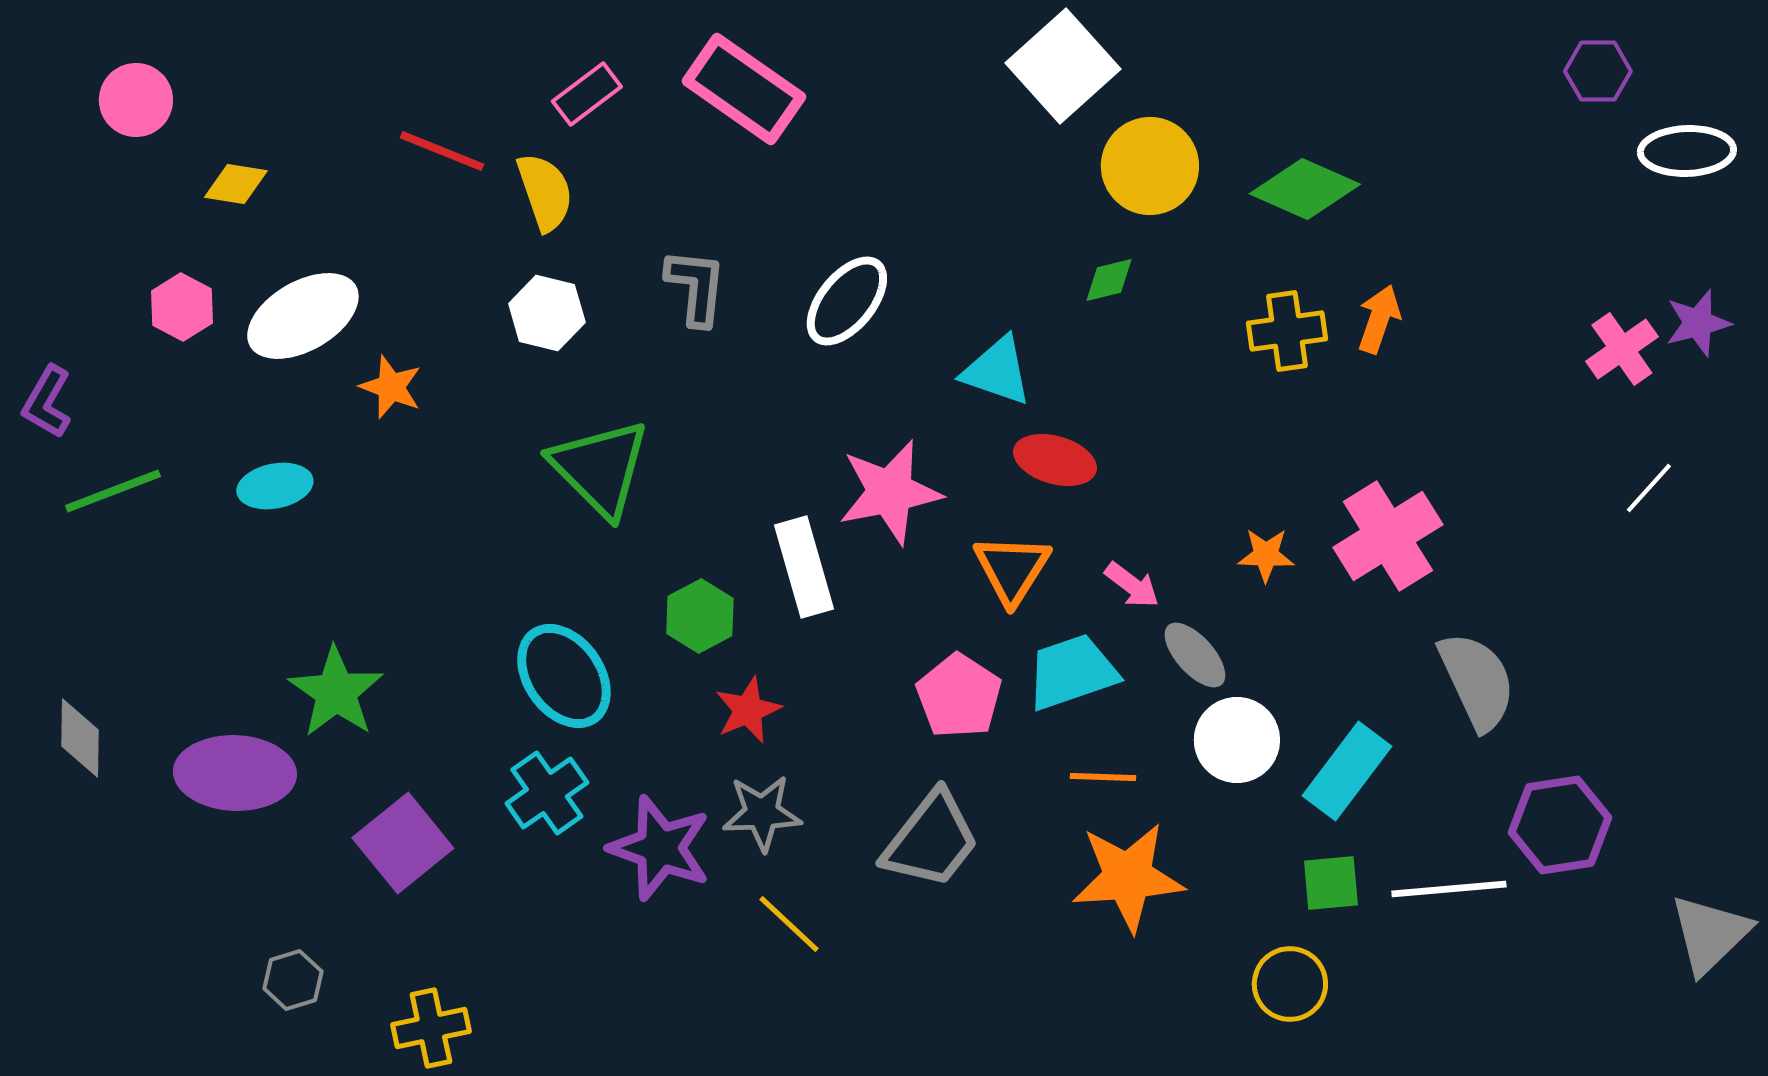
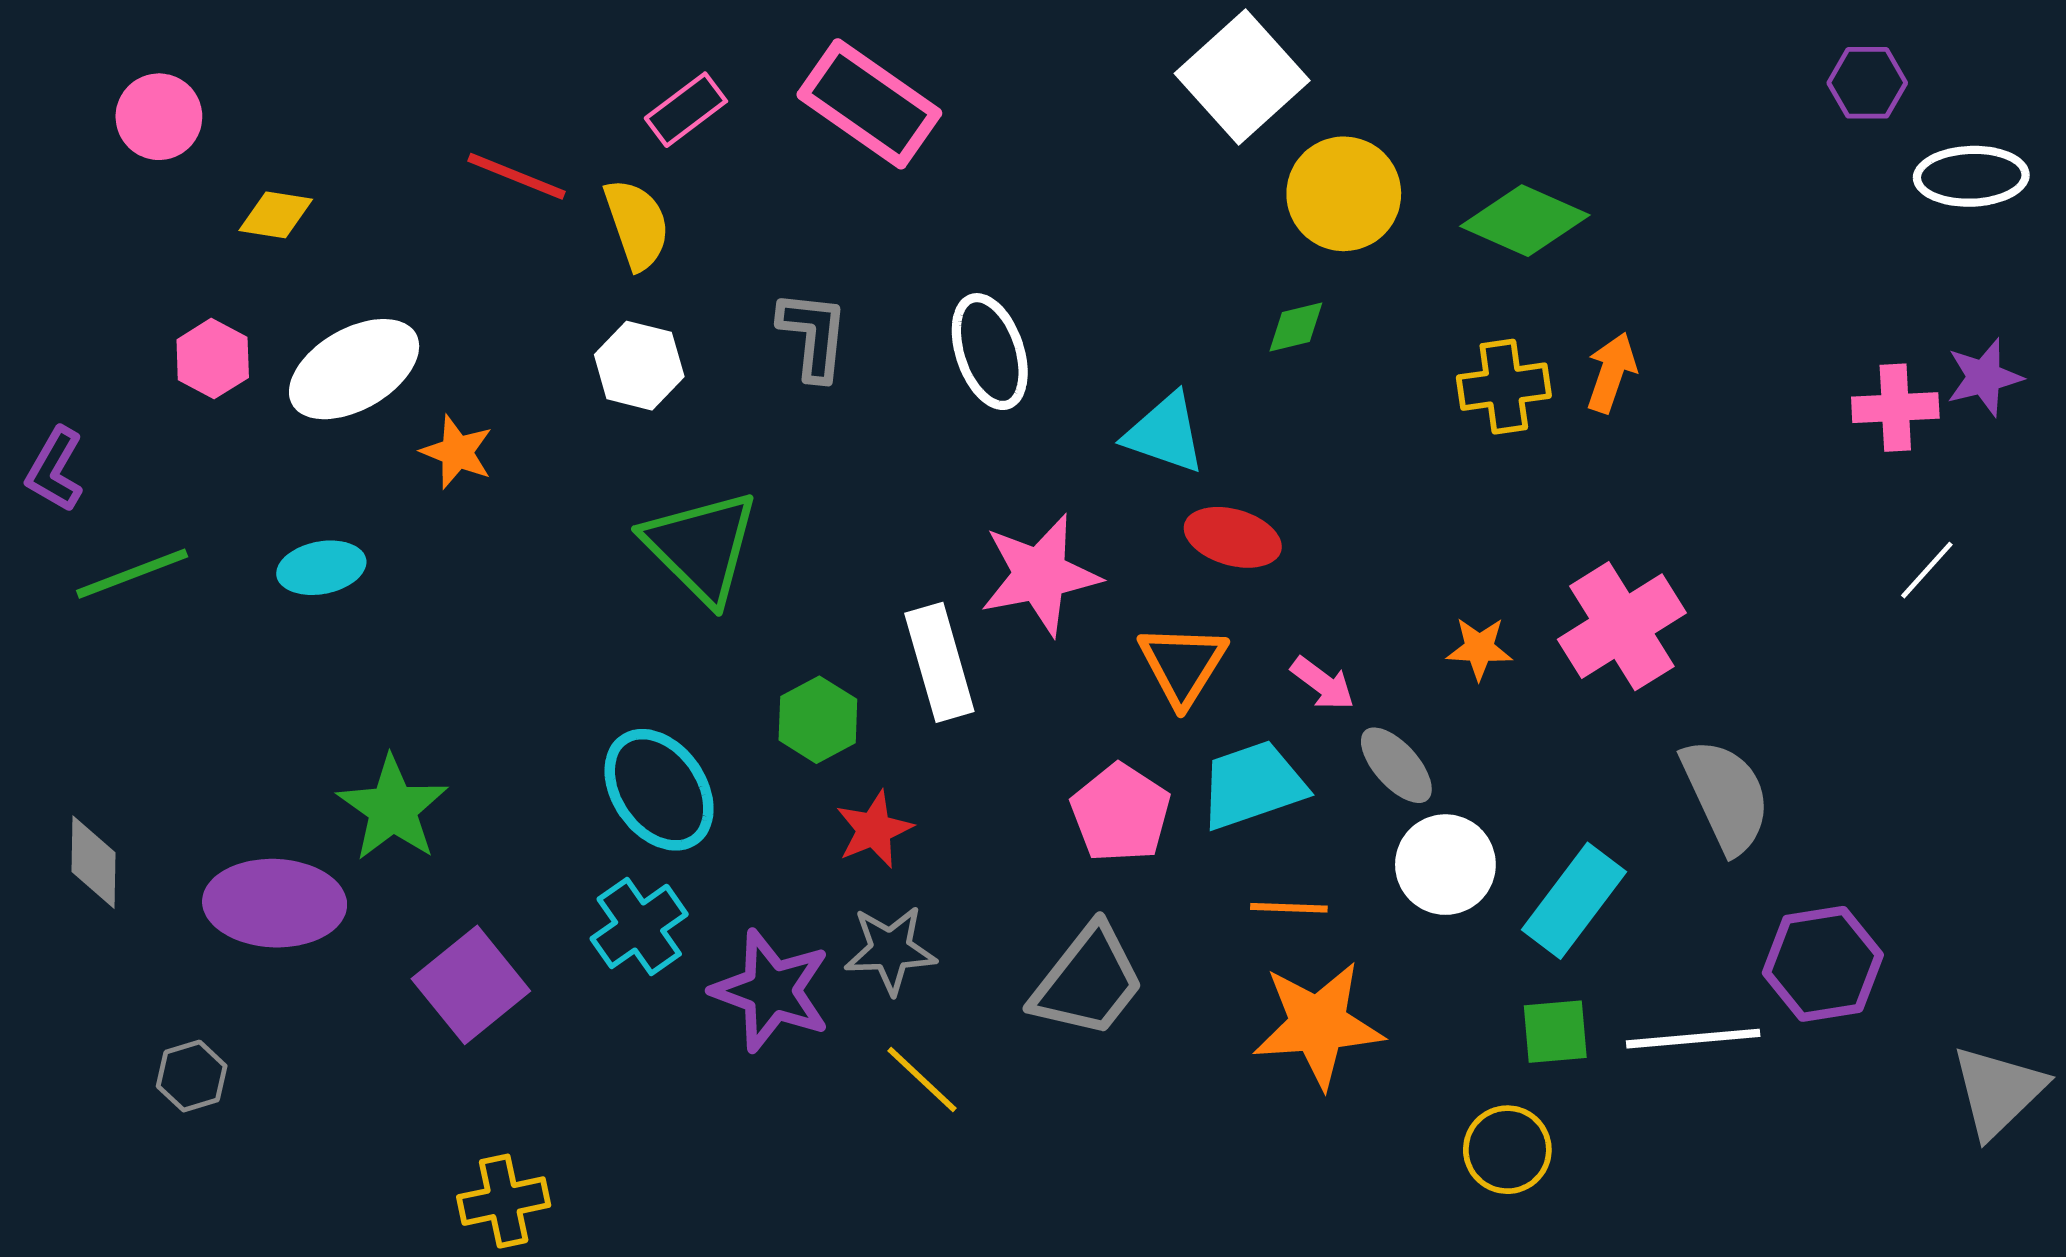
white ellipse: (847, 301) -> (990, 352), turned -58
pink cross: (1622, 349) -> (1895, 408), turned 32
gray hexagon: (293, 980) -> (192, 1076), moved

